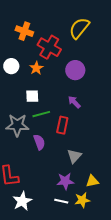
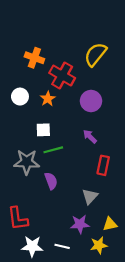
red rectangle: (62, 125) -> (103, 165), moved
white star: (22, 201) -> (32, 246), turned 30
white line: (61, 201) -> (62, 246), moved

